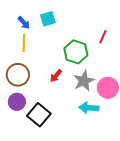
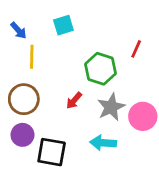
blue arrow: (24, 23) -> (19, 30), moved
cyan arrow: (89, 108) -> (103, 143), moved
black square: (39, 115) -> (52, 152), turned -30

